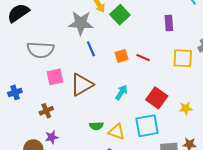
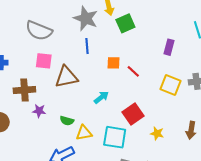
brown cross: (46, 111) -> (24, 90), size x1.5
yellow triangle: (117, 132) -> (84, 133), turned -48
purple star: (52, 137) -> (39, 111), moved

